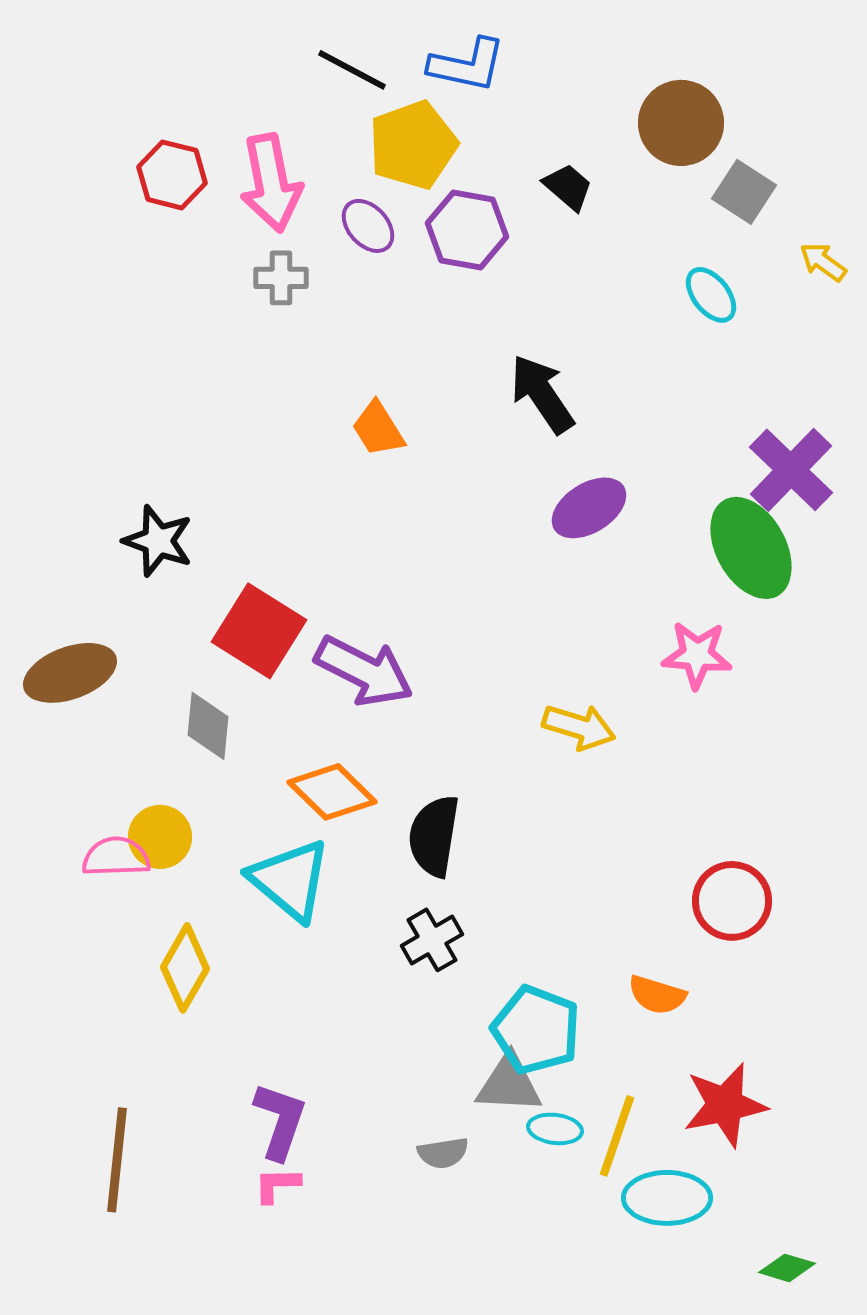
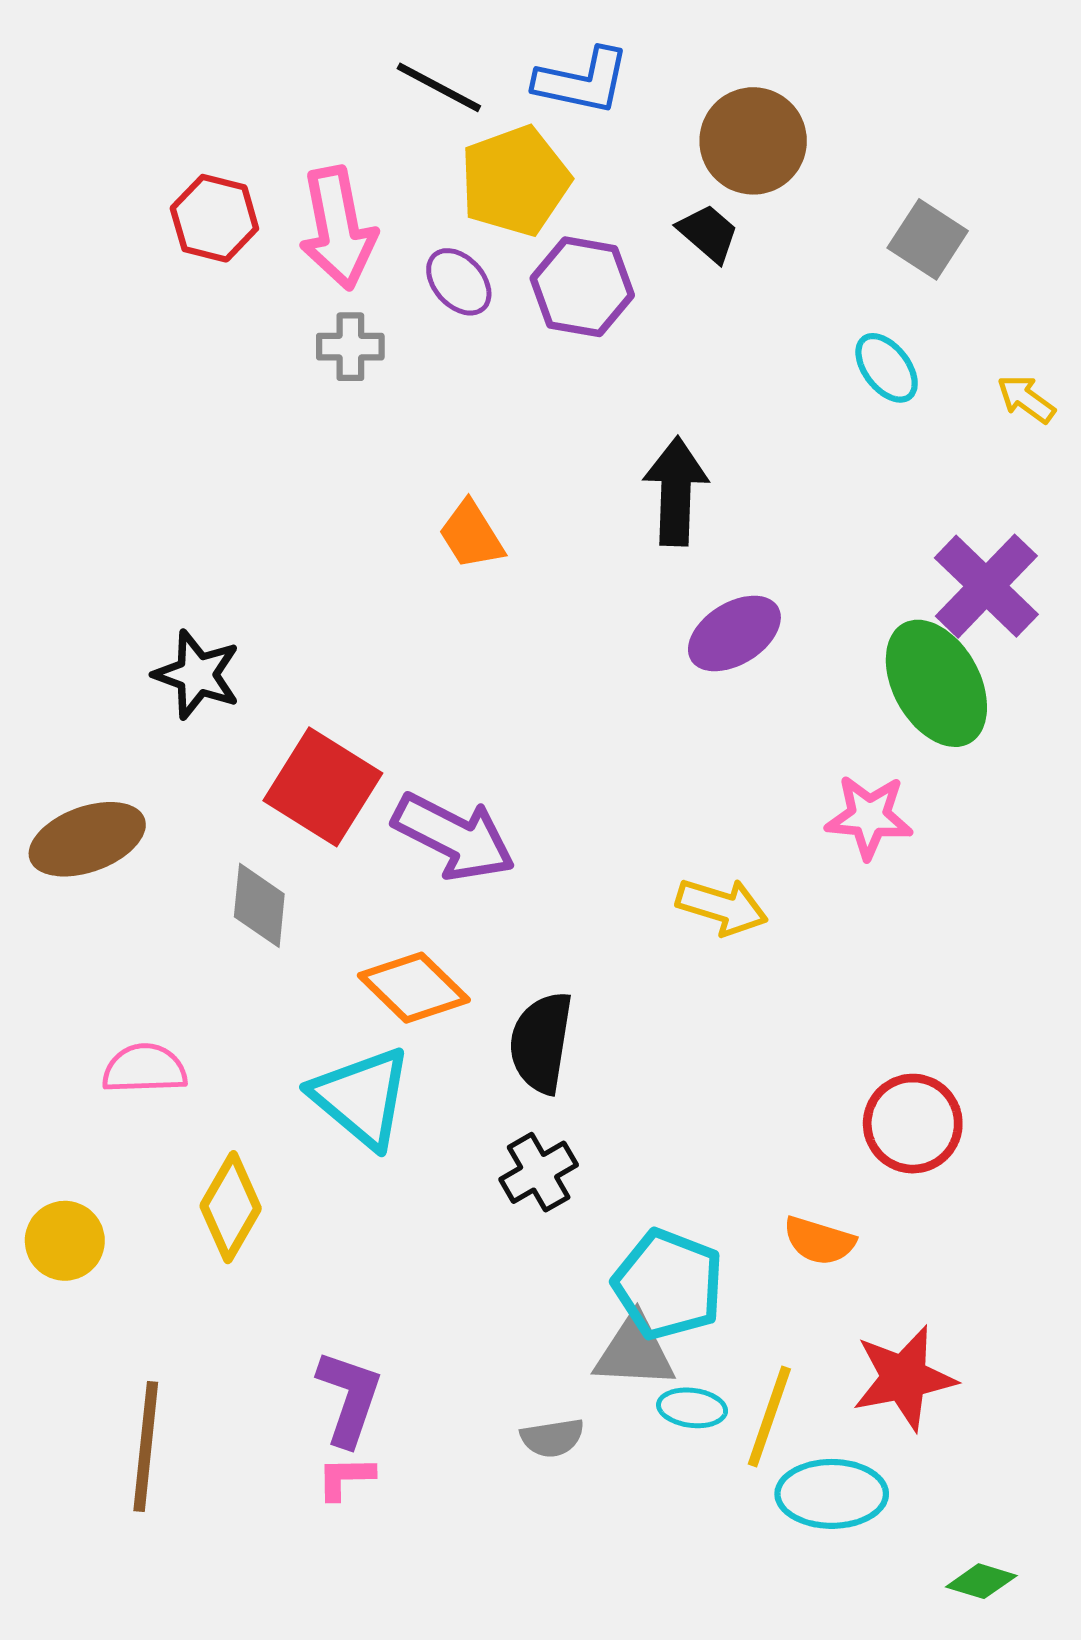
brown circle: (681, 123) -> (753, 141), moved
yellow arrow: (823, 262) -> (1026, 399), moved
black arrow: (542, 394) -> (676, 491), turned 36
yellow circle: (160, 837) -> (65, 1241), moved

